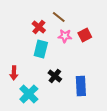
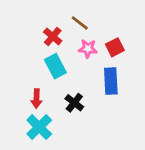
cyan rectangle: (41, 49) -> (55, 66), turned -42
red arrow: (14, 73) -> (36, 99), moved
blue rectangle: (81, 86) -> (111, 81), moved

